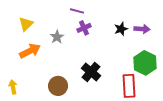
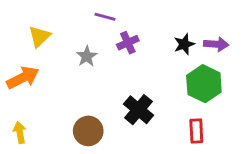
purple line: (77, 11) -> (105, 17), moved
orange arrow: (30, 51) -> (23, 78), moved
green hexagon: (145, 63) -> (204, 84), moved
red rectangle: (129, 86) -> (196, 131), size x0.7

